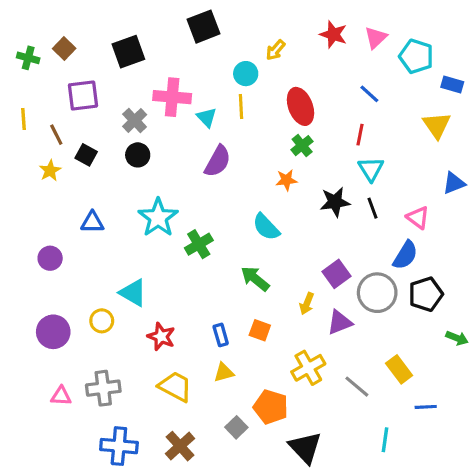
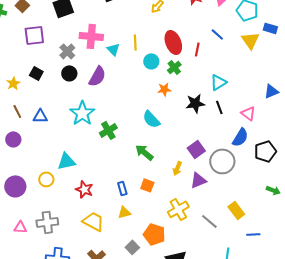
cyan circle: (246, 74) -> (151, 61), moved
yellow triangle: (437, 125) -> (250, 40), moved
brown line: (56, 135) -> (17, 111), moved
red line: (360, 135) -> (197, 49), moved
purple semicircle: (218, 161) -> (97, 76), moved
cyan triangle: (371, 169) -> (218, 82), turned 30
cyan triangle: (133, 293) -> (66, 161), turned -42
black pentagon: (426, 294) -> (265, 151), moved

